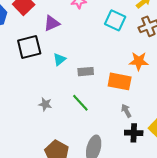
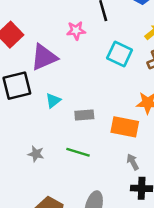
purple triangle: (52, 23) -> (44, 57), size x1.4
green line: (80, 103) -> (78, 152), turned -30

